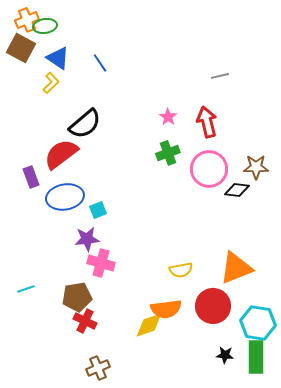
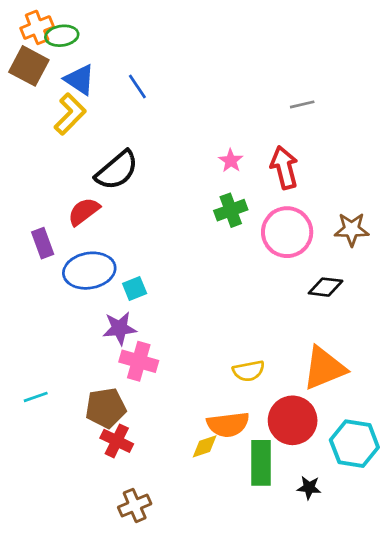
yellow L-shape: (51, 83) -> (70, 114), size x1.4
red semicircle: (61, 154) -> (84, 212), size x0.7
black diamond: (237, 190) -> (326, 287), moved
yellow diamond: (149, 325) -> (205, 446), size x0.7
green rectangle: (256, 357) -> (261, 463), moved

